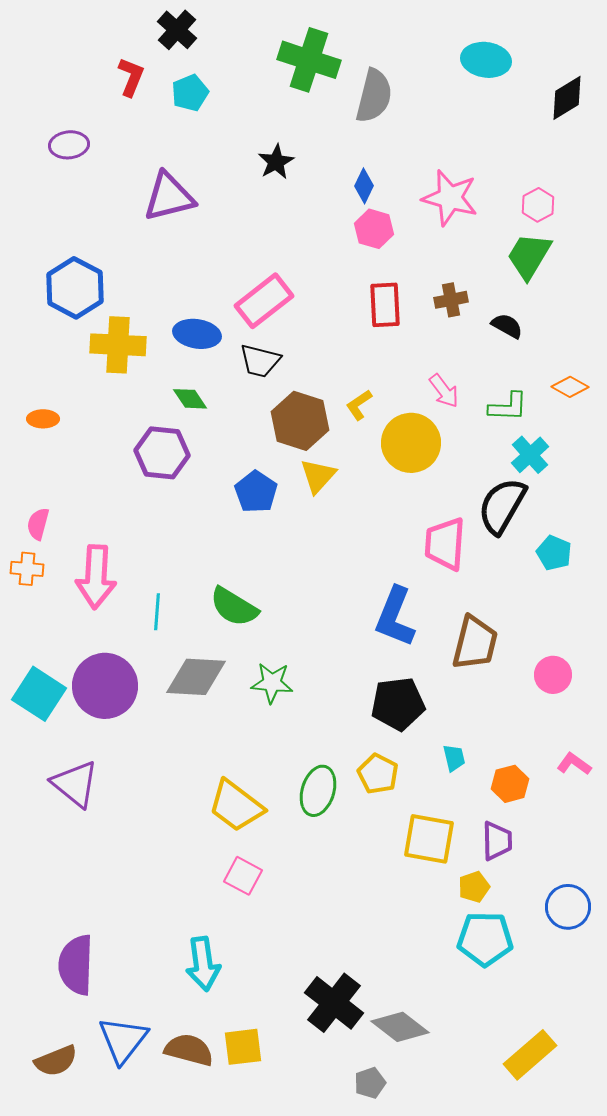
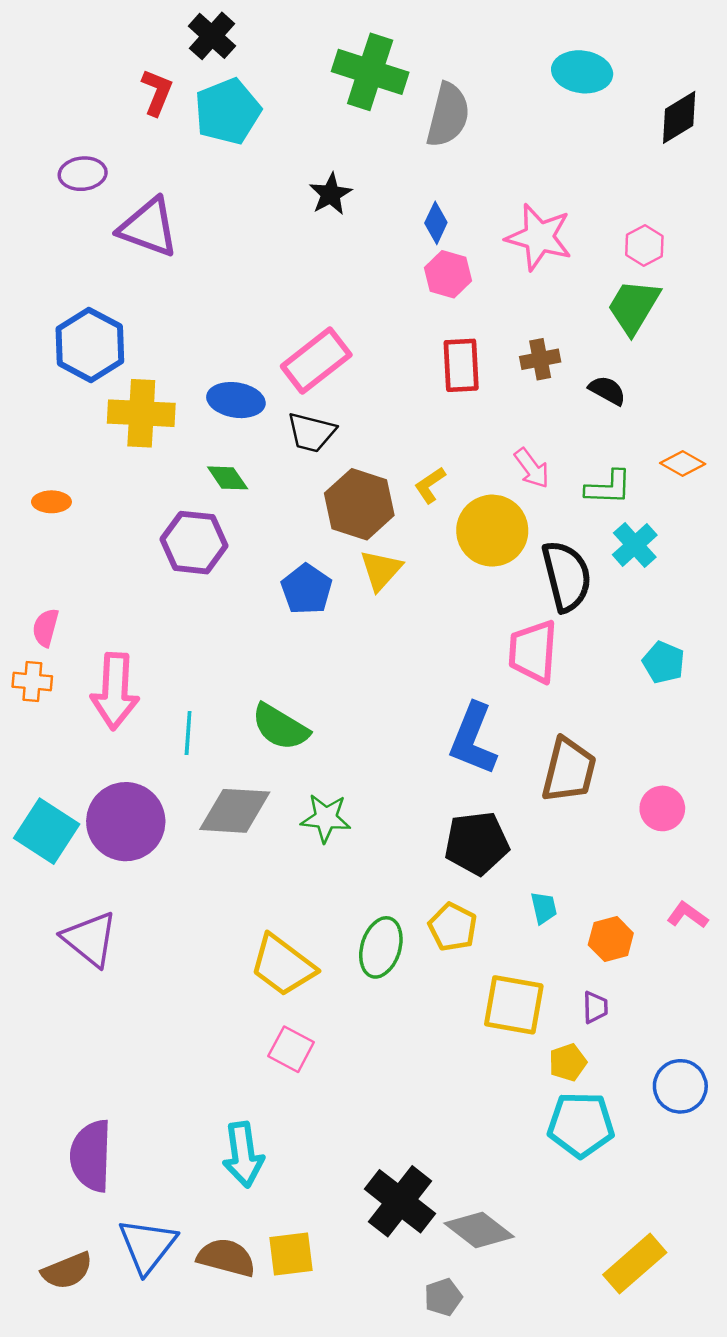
cyan pentagon: (190, 93) -> (228, 111), size x1.5
purple triangle: (169, 197) -> (149, 228), moved, turned 34
black semicircle: (502, 506) -> (567, 576), moved, turned 136
purple trapezoid: (497, 841) -> (595, 1007), size x0.7

